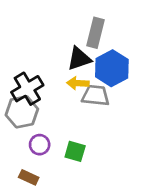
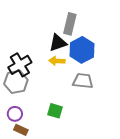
gray trapezoid: (96, 96) -> (83, 81), moved
purple circle: (40, 145) -> (15, 114), moved

